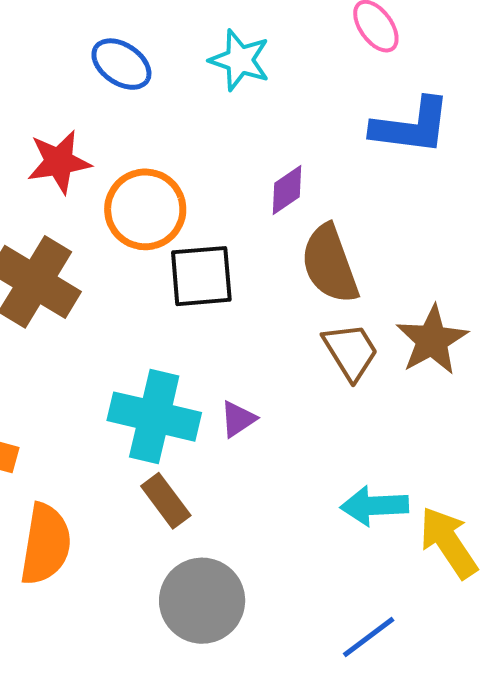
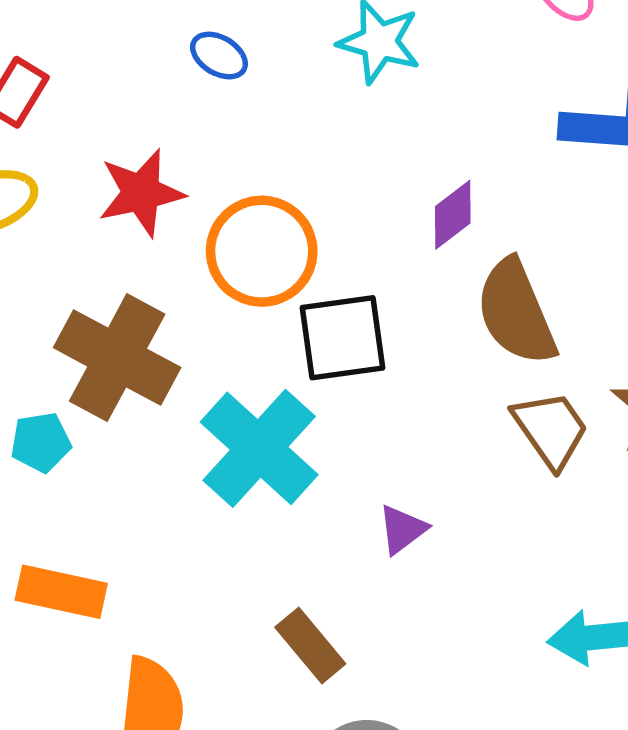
blue ellipse: (121, 64) -> (219, 56), size x0.7
cyan cross: (154, 417) -> (259, 448), moved, turned 32

